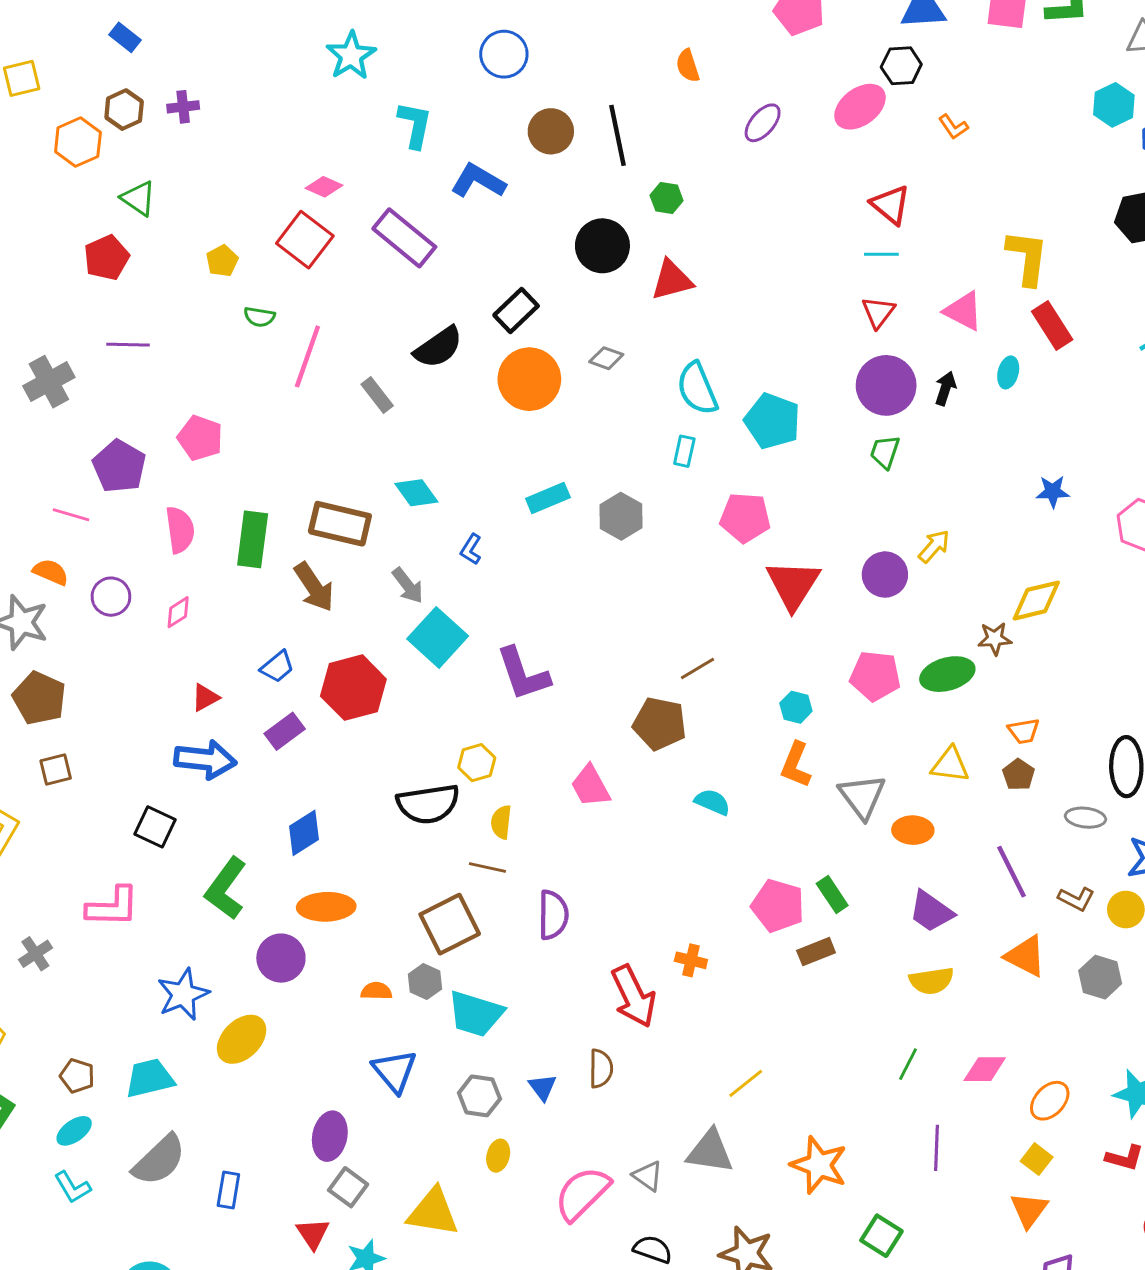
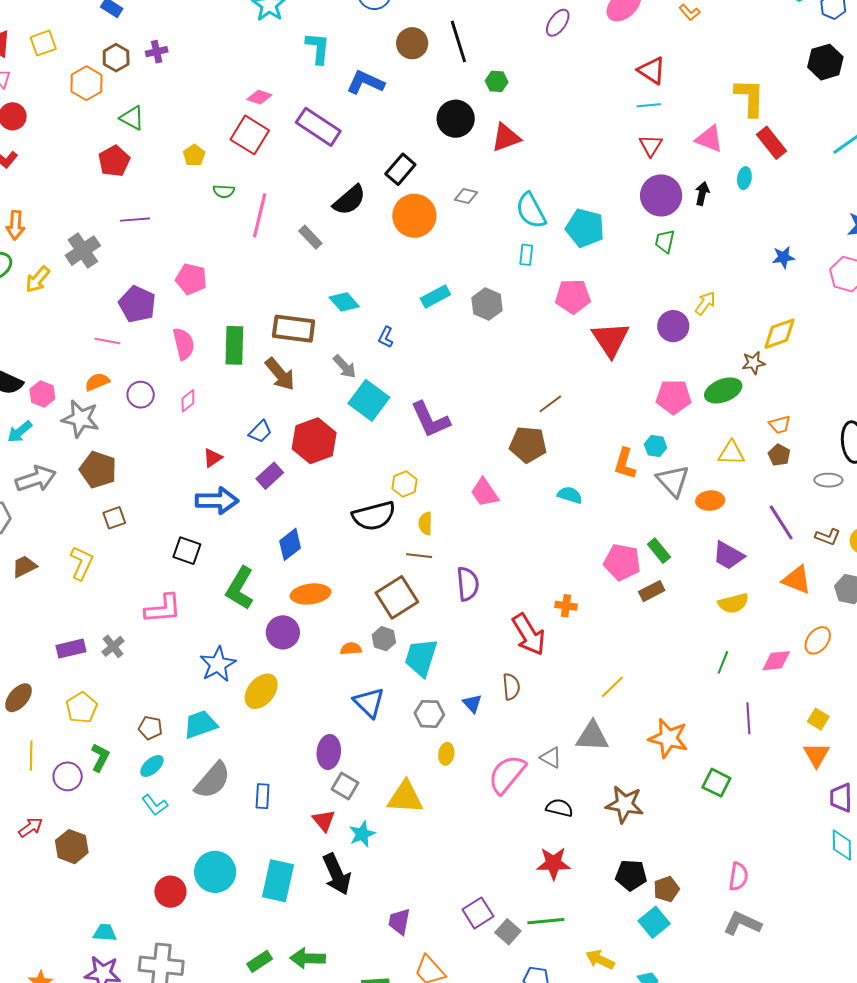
orange semicircle: (51, 572) -> (97, 382), turned -40
cyan hexagon: (796, 707) -> (656, 446), moved
cyan trapezoid: (476, 1014) -> (421, 658), turned 96
orange ellipse: (1050, 1101) -> (818, 640), moved

